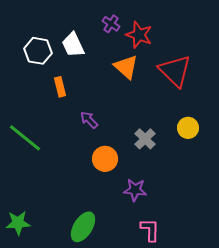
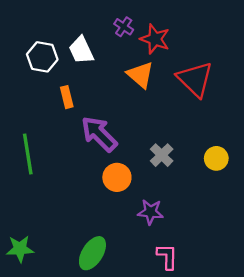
purple arrow: (89, 120) -> (99, 134), size x1.8
yellow circle: (188, 128) -> (216, 158), moved
green line: (25, 138) -> (28, 154), turned 42

